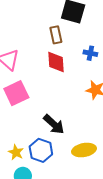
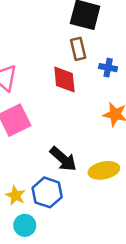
brown rectangle: (56, 35) -> (78, 49), moved
yellow ellipse: (84, 150) -> (104, 170), moved

